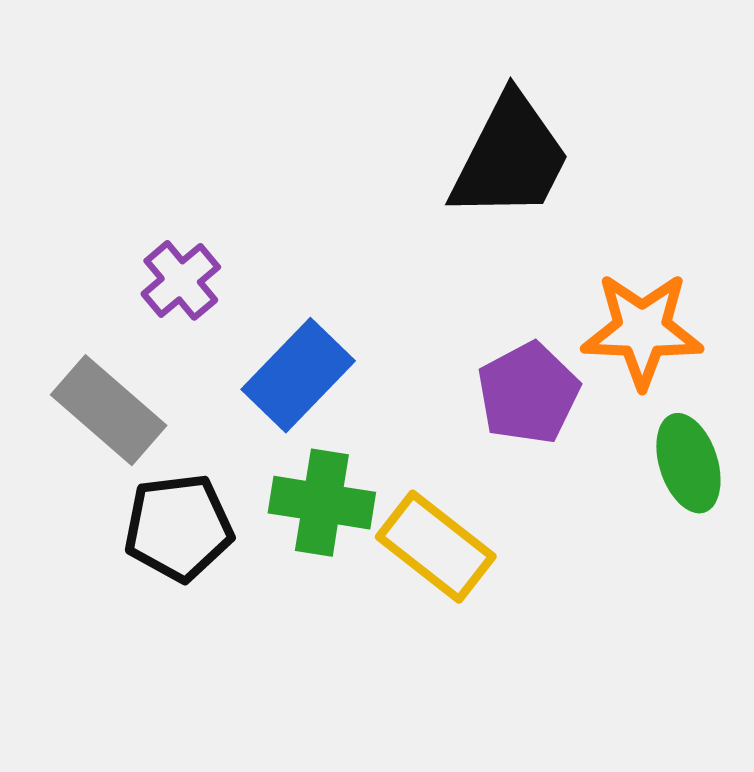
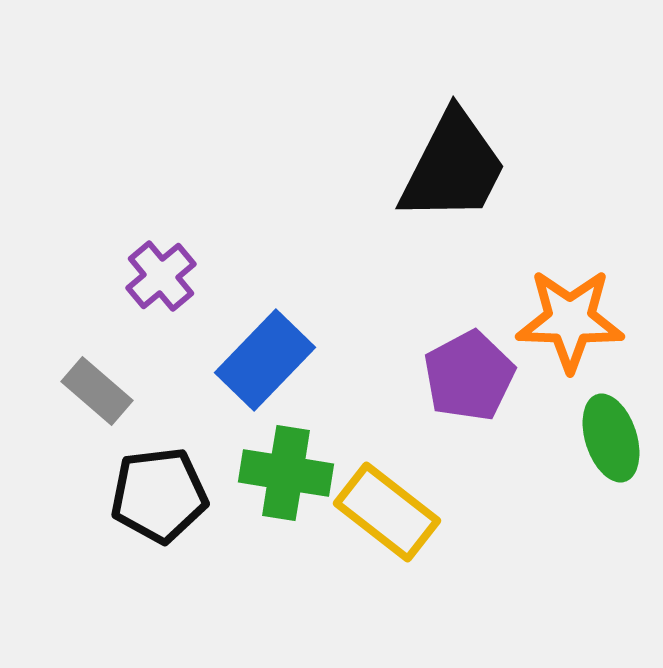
gray rectangle: (109, 410) -> (97, 391), size x0.7

